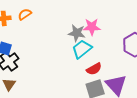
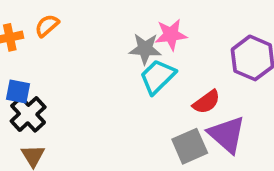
red semicircle: (94, 69) -> (206, 102), moved

